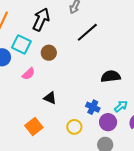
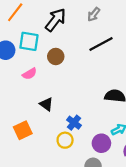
cyan square: (21, 44) -> (29, 41), turned -30
blue cross: (93, 107) -> (74, 123), moved

